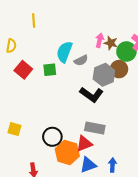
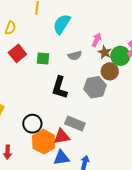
brown star: (111, 43) -> (105, 52), moved
cyan semicircle: (64, 52) -> (62, 24), moved
gray hexagon: (104, 75) -> (95, 87), moved
black L-shape: (91, 95) -> (60, 88), moved, turned 60

